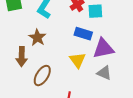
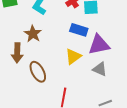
yellow triangle: (78, 60) -> (73, 56), turned 30
brown ellipse: (42, 76) -> (38, 72), turned -60

